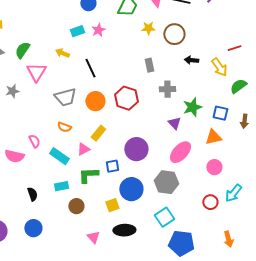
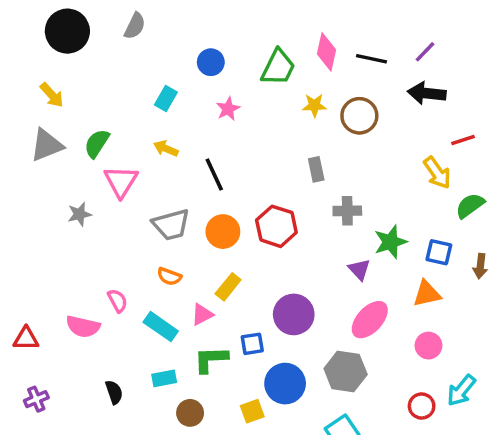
cyan rectangle: (77, 31) -> (166, 98), moved, turned -40
black arrow: (191, 60) -> (427, 93), moved, size x1.5

